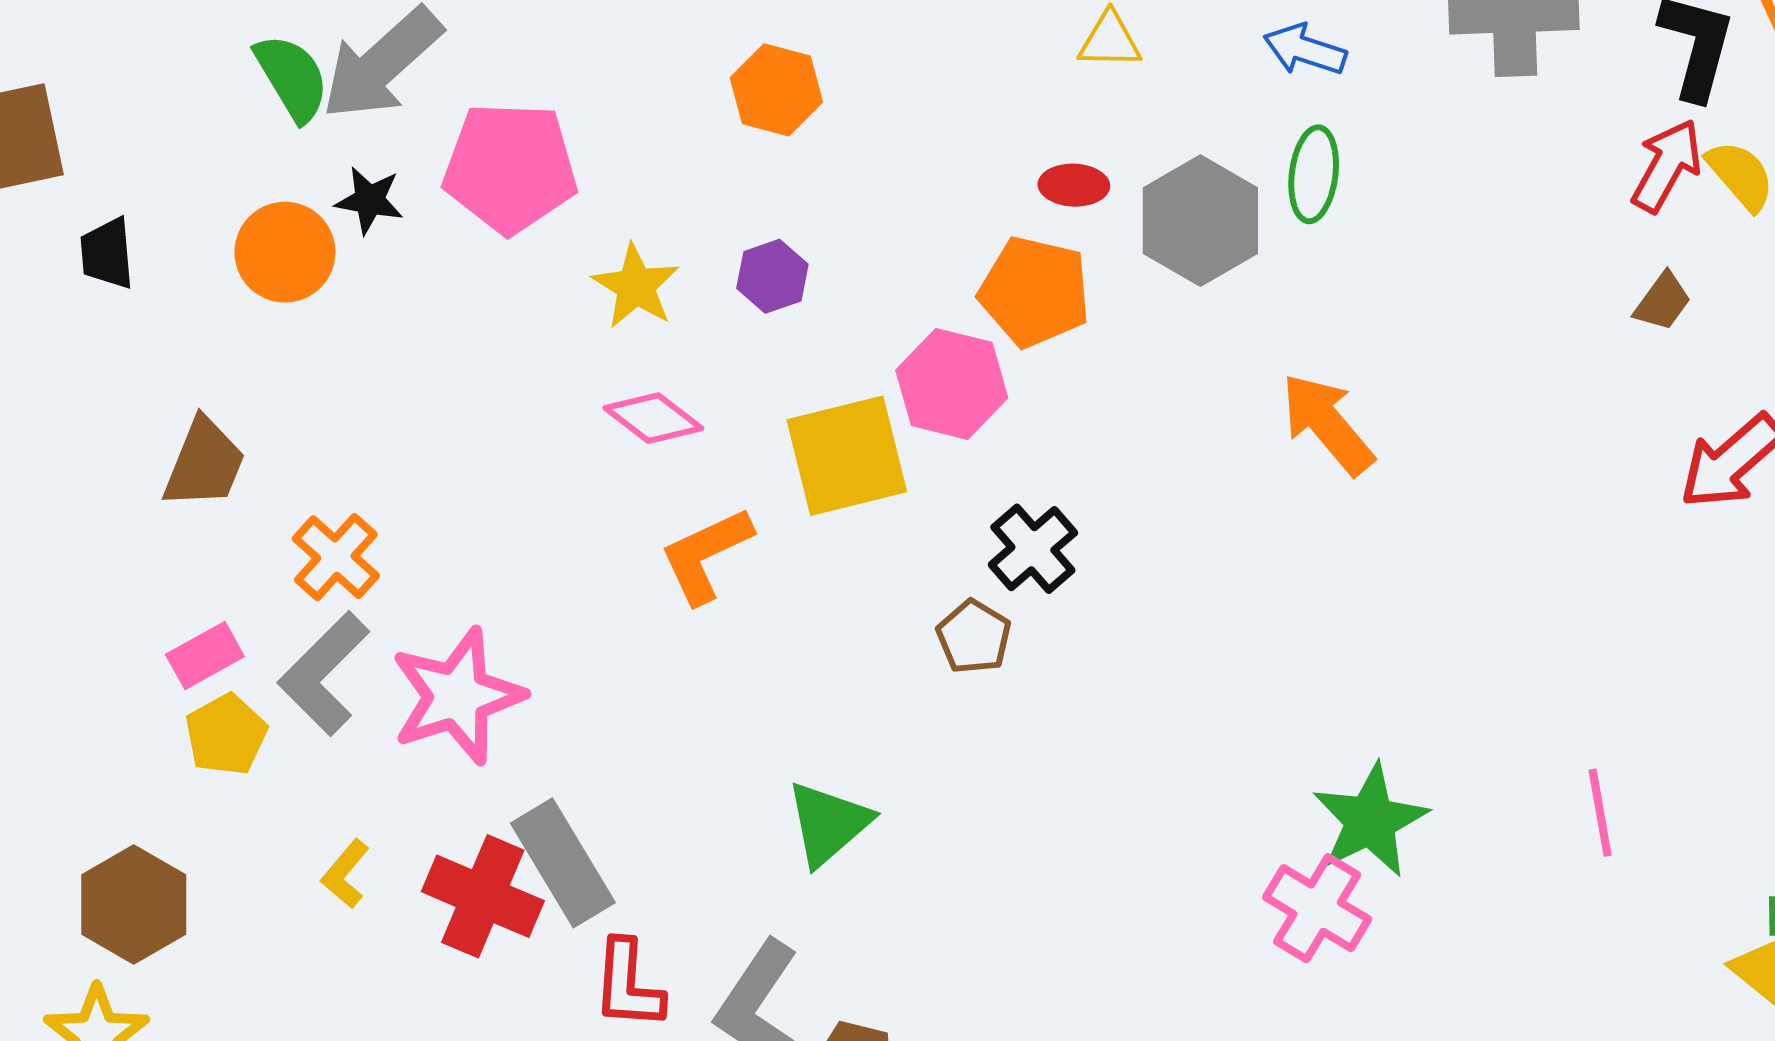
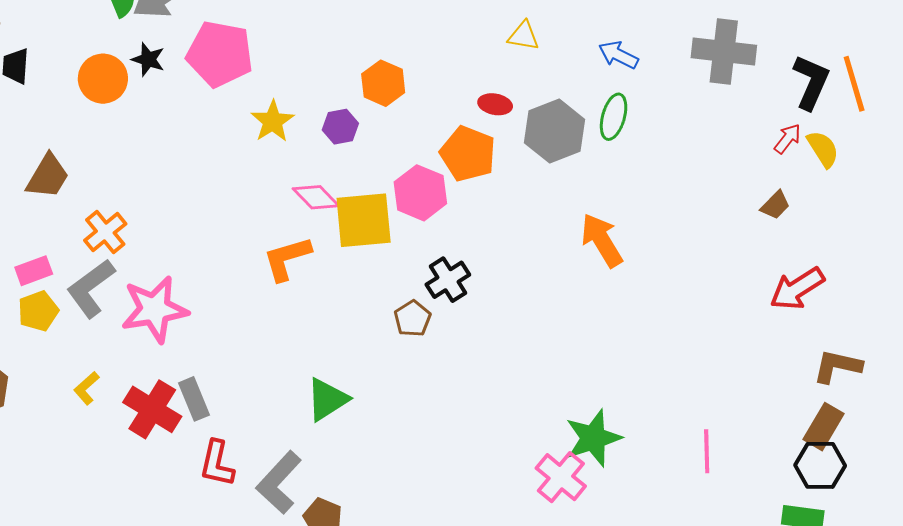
orange hexagon: (776, 90) -> (383, 83), moved
red arrow: (1667, 166) -> (787, 139), size x0.7
pink diamond: (653, 418) -> (316, 197), moved
gray rectangle: (563, 863) -> (194, 399), size x0.7

